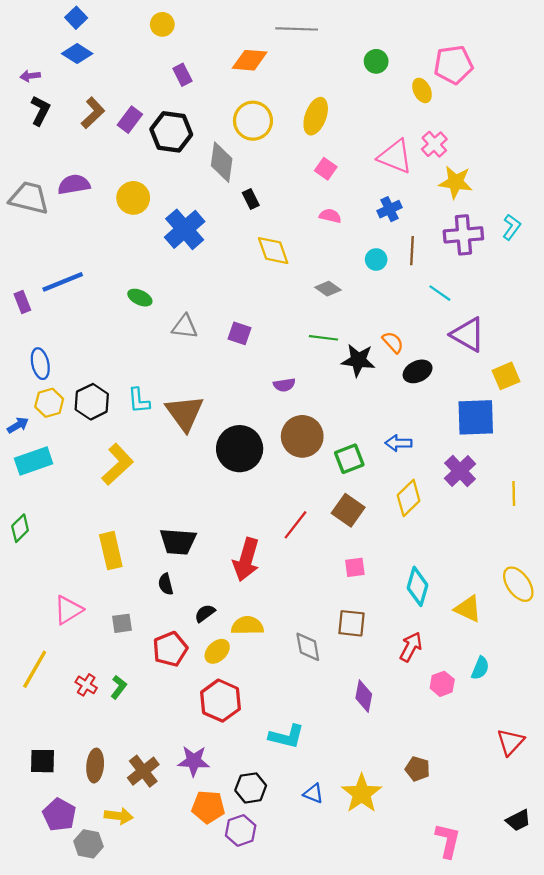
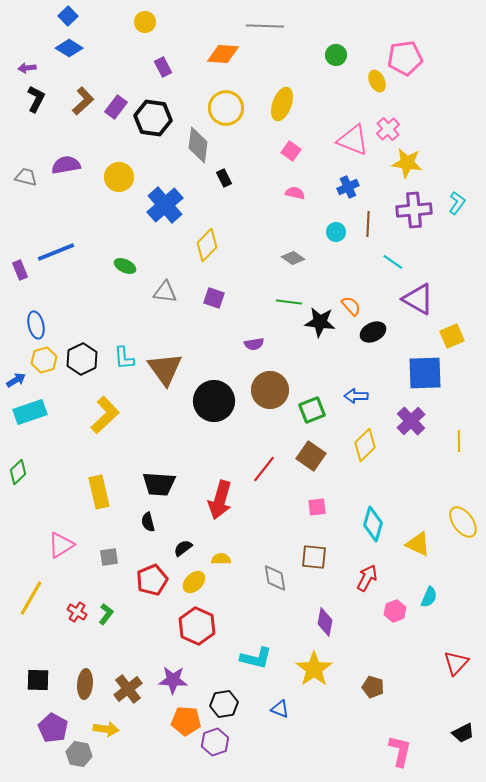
gray trapezoid: (29, 198) -> (26, 177), size x0.6
yellow diamond: (273, 251) -> (207, 245), moved, turned 64
yellow semicircle: (247, 626) -> (221, 559), size x0.7
yellow star: (362, 794) -> (314, 669), moved

